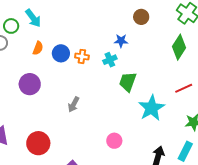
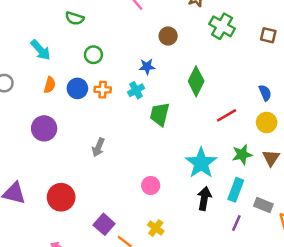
green circle: (11, 26) -> (93, 55), moved
green diamond: (179, 47) -> (196, 81), moved
cyan star: (152, 108) -> (201, 163), moved

